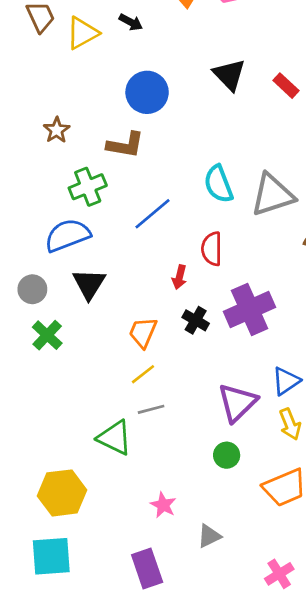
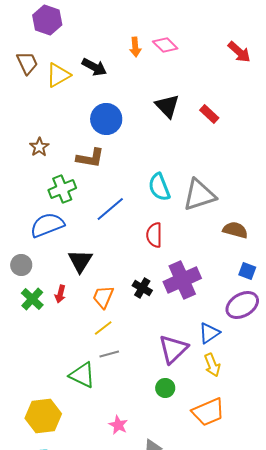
black arrow: (131, 22) -> (94, 67), size x1.4
red arrow: (179, 277) -> (60, 294), moved
black triangle: (89, 284) -> (80, 261), moved

